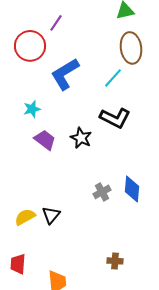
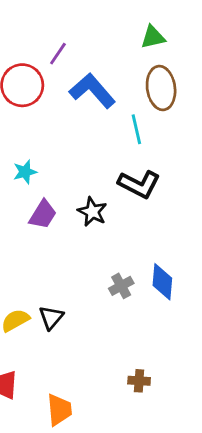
blue L-shape: (65, 74) -> (92, 91), moved, turned 80
cyan line: (113, 78) -> (136, 129), turned -55
purple trapezoid: (45, 140) -> (43, 214), turned 85

